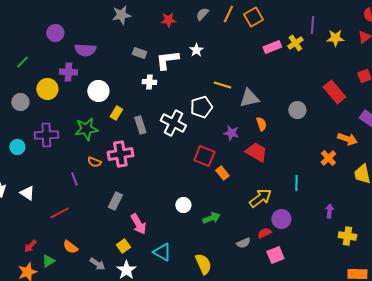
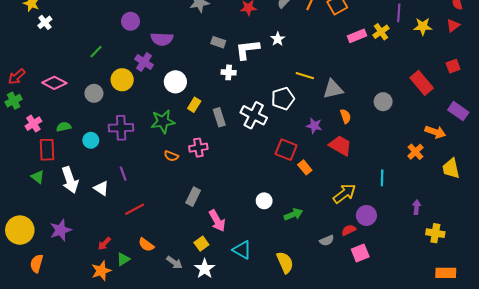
purple cross: (68, 72) -> (144, 62), turned 30
pink cross: (120, 154) -> (198, 148), size x0.7
purple line: (74, 179) -> (123, 174), moved

